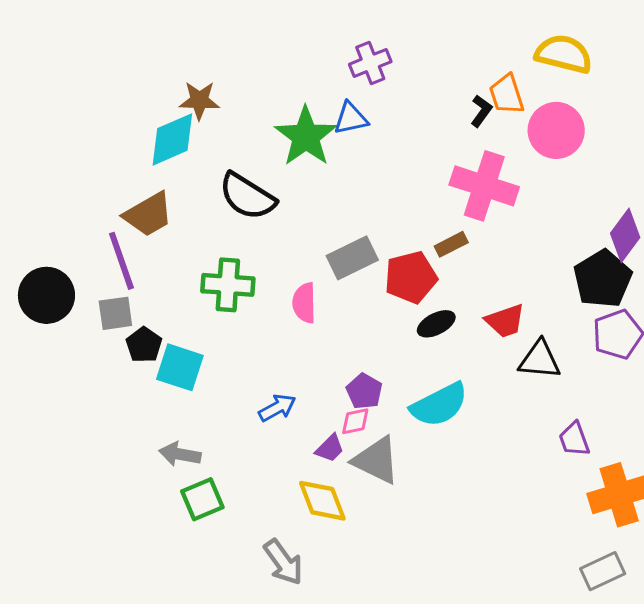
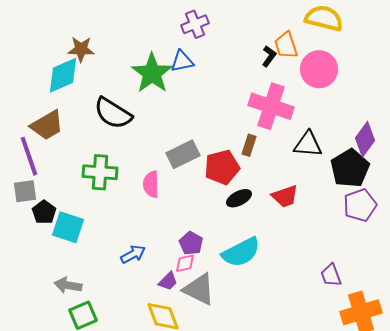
brown rectangle: (451, 244) -> (249, 145), turned -45
black triangle: (540, 360) -> (308, 144), moved

